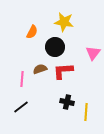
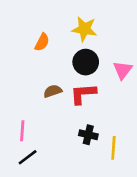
black circle: (55, 47) -> (86, 62), moved
pink line: (22, 79) -> (22, 131), moved
black line: (21, 107) -> (28, 157), moved

